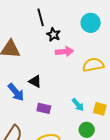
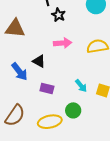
pink arrow: (64, 52) -> (63, 43), moved
green circle: (87, 130) -> (73, 110), moved

